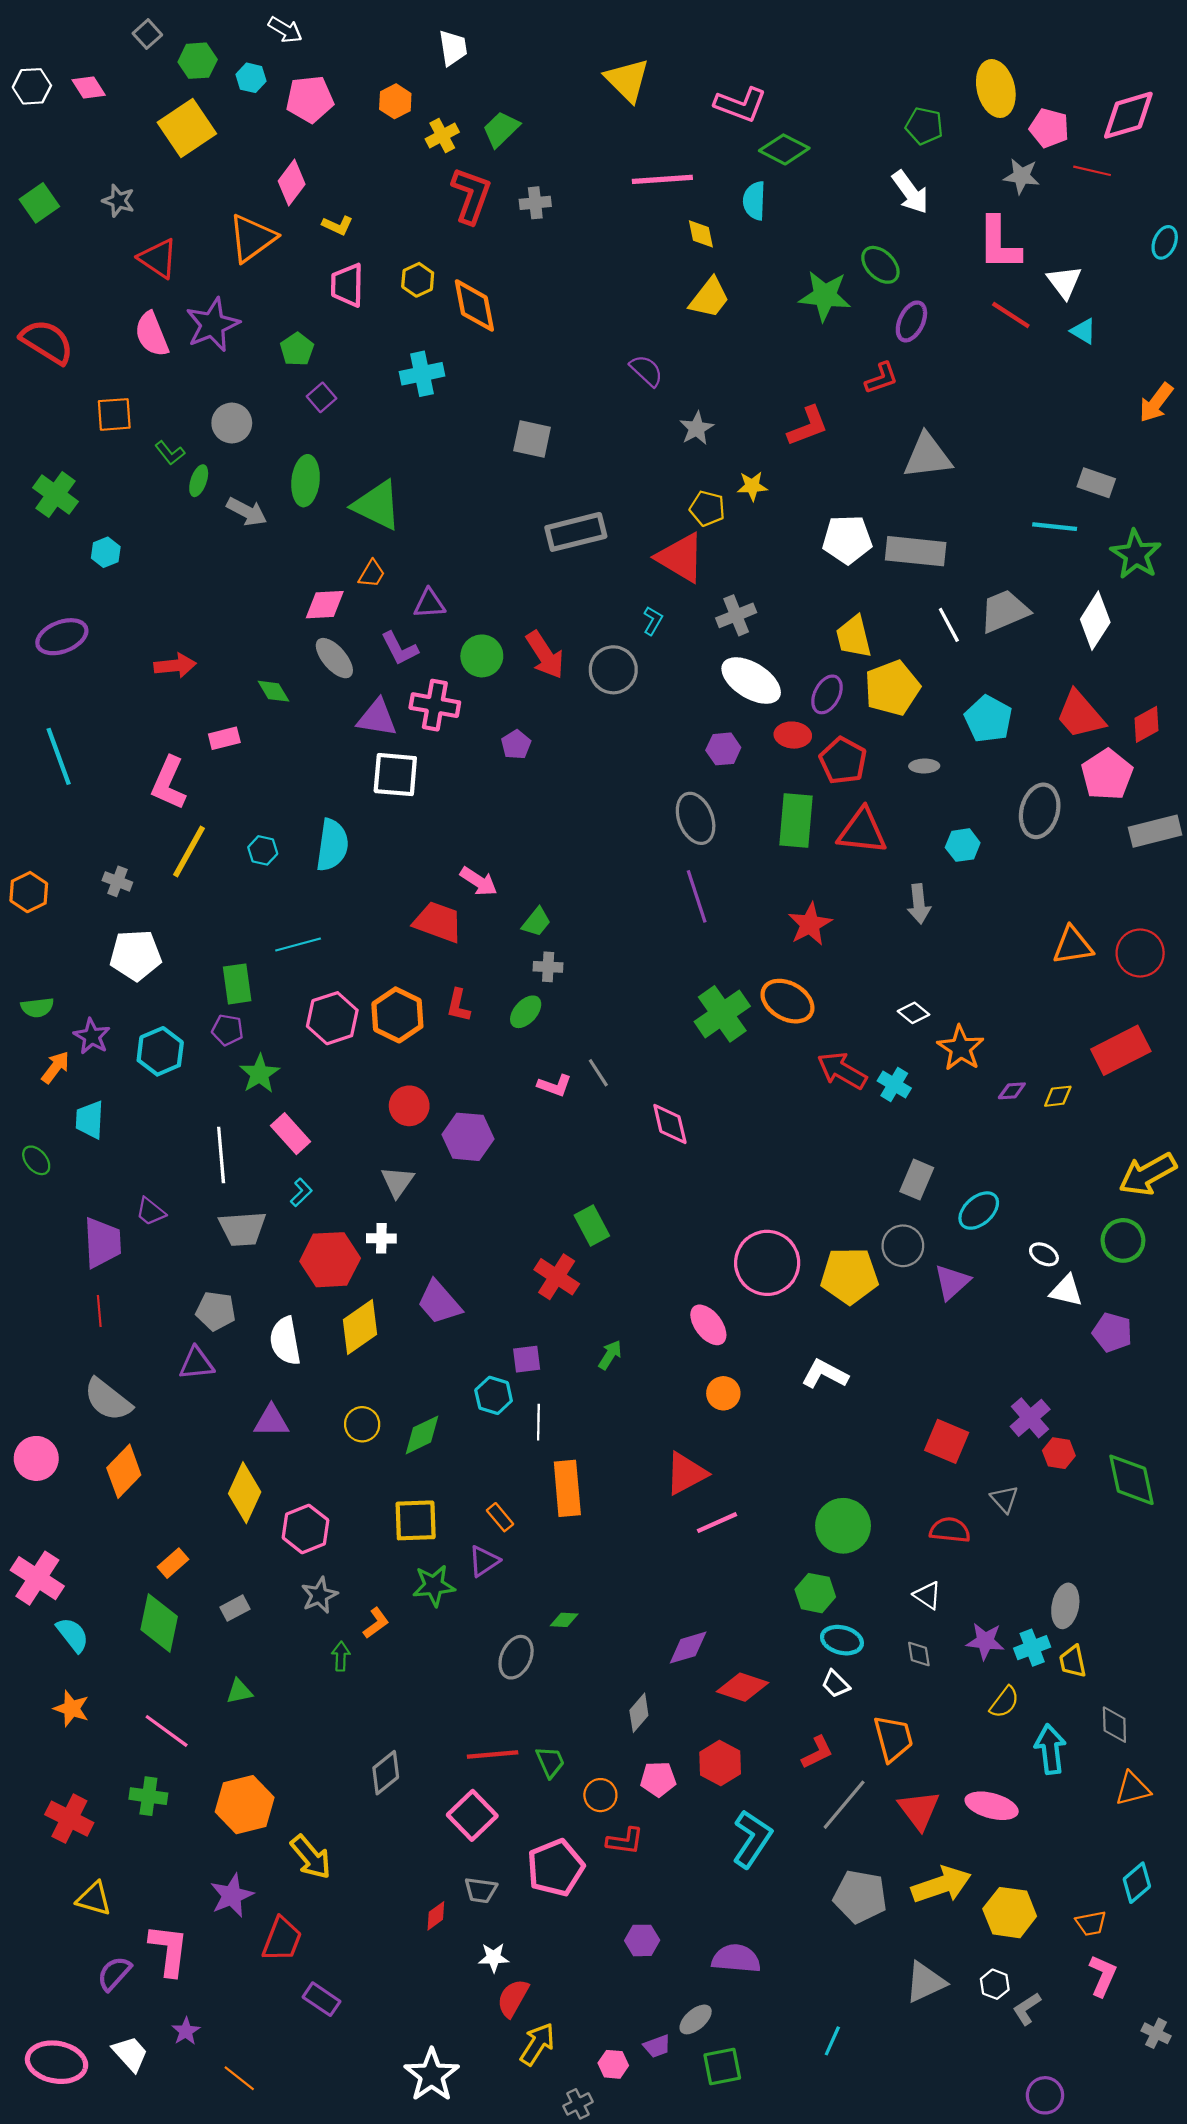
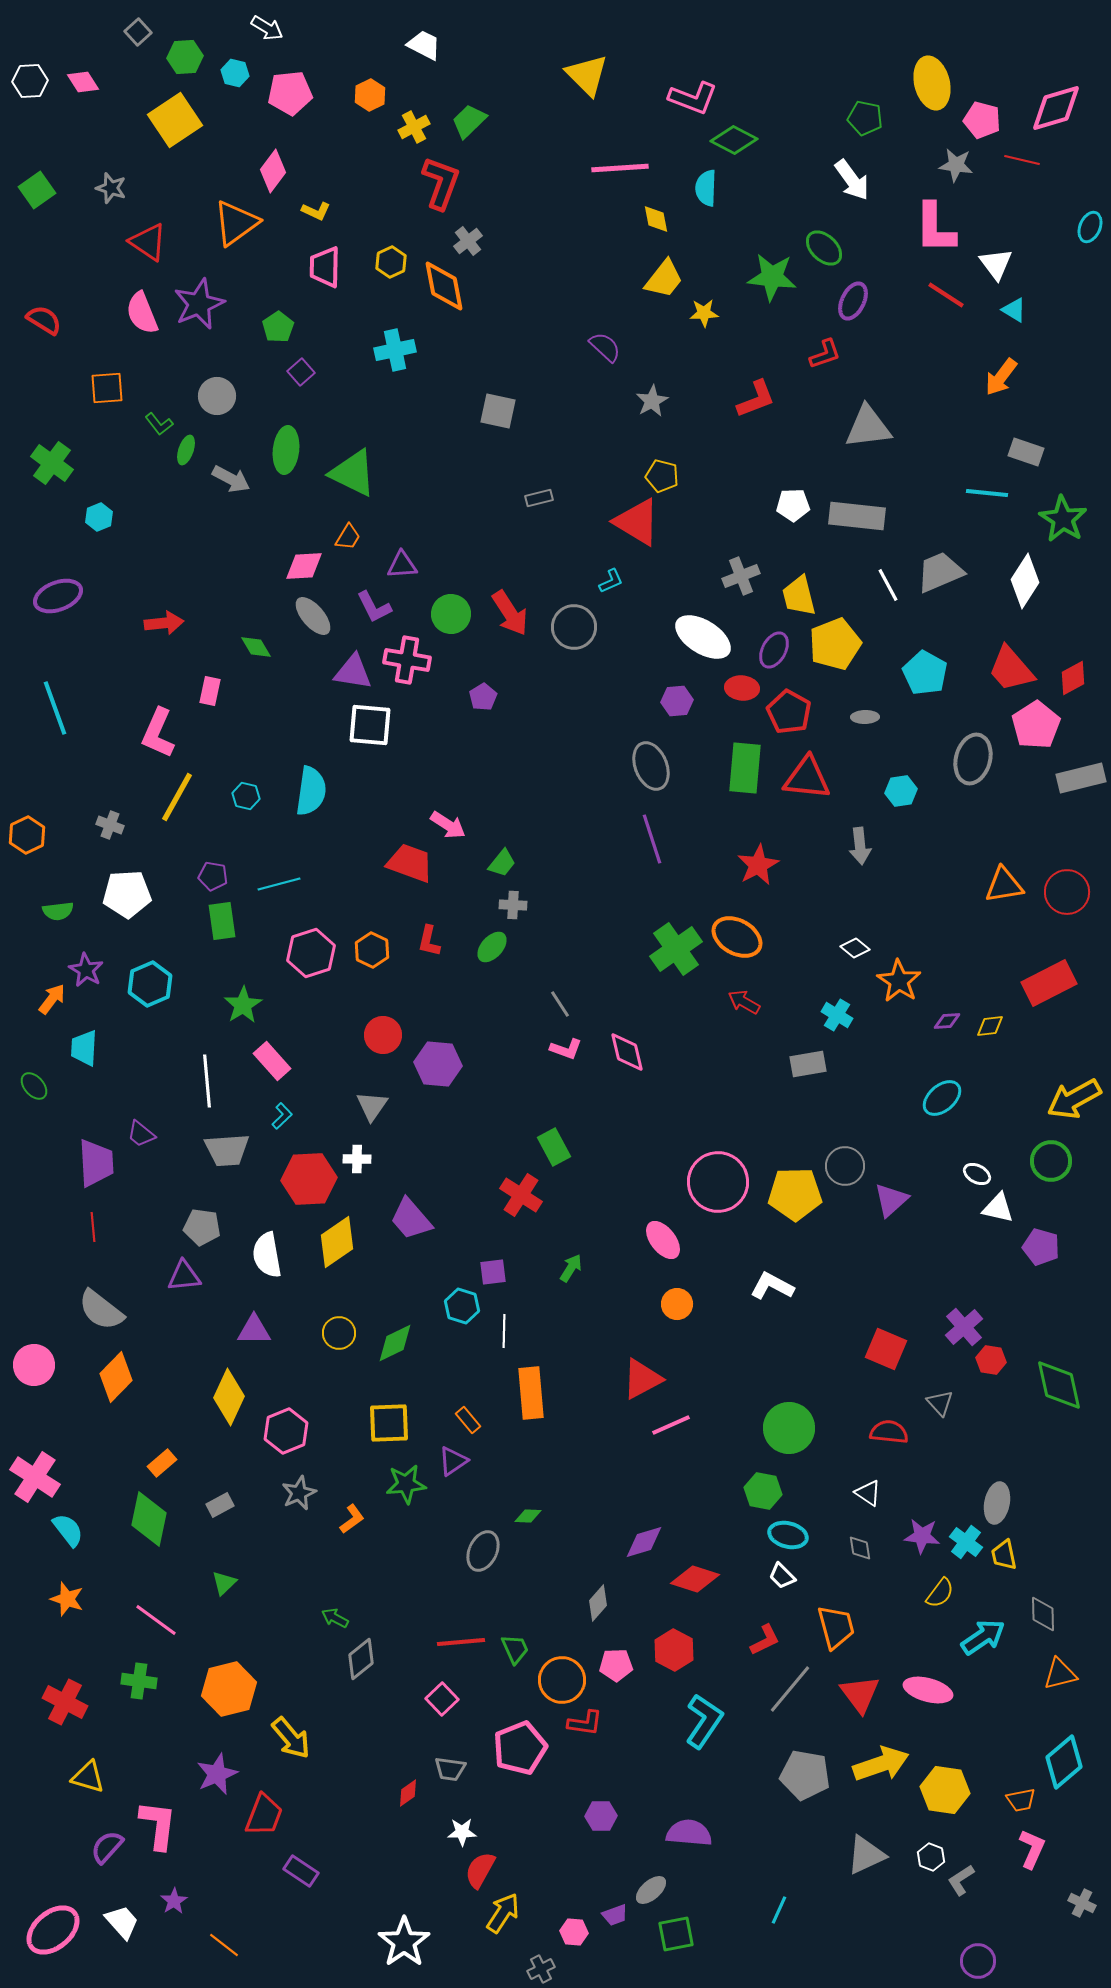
white trapezoid: (453, 48) -> (424, 45), turned -54
gray cross: (535, 203) -> (468, 241), moved, turned -32
red semicircle: (47, 342) -> (44, 320), size x0.7
orange arrow: (1156, 403) -> (1001, 377), moved
yellow star: (752, 486) -> (704, 313), moved
gray rectangle: (576, 532) -> (539, 498), size x0.5
white pentagon: (847, 539) -> (793, 505), size x0.7
gray cross: (736, 615) -> (741, 576), moved
cyan L-shape: (653, 621) -> (611, 581), turned 36
pink rectangle: (224, 738) -> (210, 691), turned -64
green semicircle: (37, 1008) -> (58, 911), moved
orange hexagon: (397, 1015) -> (372, 950), size x0.7
purple pentagon: (228, 1030) -> (213, 876), moved
red arrow: (842, 1071) -> (744, 1002), moved, size x0.7
pink L-shape: (554, 1086) -> (566, 1049), moved
gray rectangle: (917, 1180) -> (808, 1064), moved, turned 57
cyan ellipse: (979, 1211) -> (942, 1098), moved
cyan cross: (1032, 1648) -> (966, 1542), turned -32
green arrow: (341, 1656) -> (335, 1618), moved, turned -64
green triangle: (239, 1691) -> (224, 1583), turned -32
cyan arrow: (1050, 1749) -> (983, 1637), turned 63
orange circle: (600, 1795) -> (562, 1680), size x1.5
pink square: (472, 1815) -> (442, 1699), size x0.7
cyan diamond: (1137, 1883) -> (1064, 1762), size x1.4
pink ellipse: (57, 2062) -> (53, 1930), turned -50

